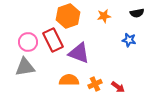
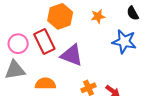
black semicircle: (137, 13) -> (133, 13), turned 72
blue star: (129, 40) -> (124, 42), size x1.6
orange semicircle: (69, 80) -> (45, 84), moved

